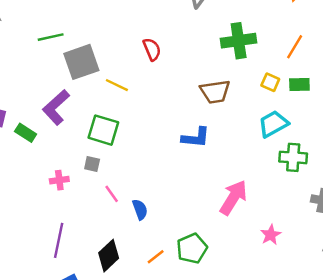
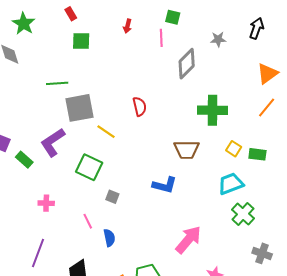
orange line: (295, 47) -> (267, 108), moved
green cross: (293, 157) -> (243, 214), turned 30
gray square: (92, 164) -> (112, 197), moved

